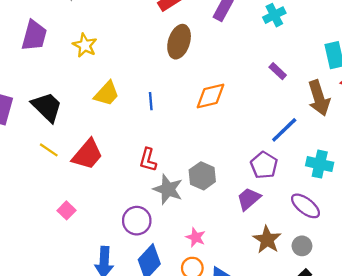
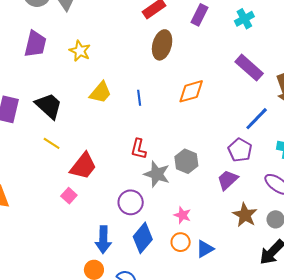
purple rectangle: (278, 71) -> (249, 68), size x1.8
red trapezoid: (87, 154) -> (83, 166), moved

